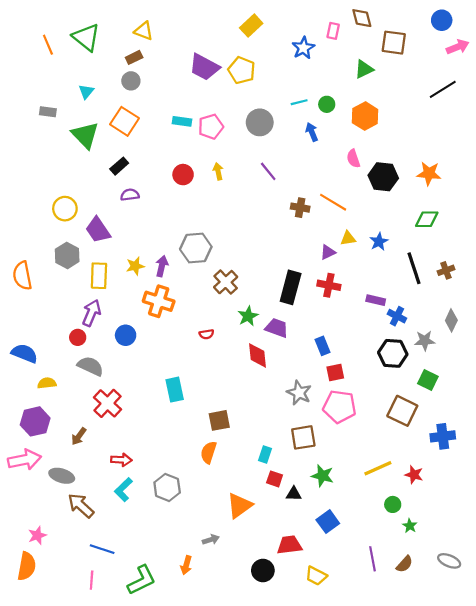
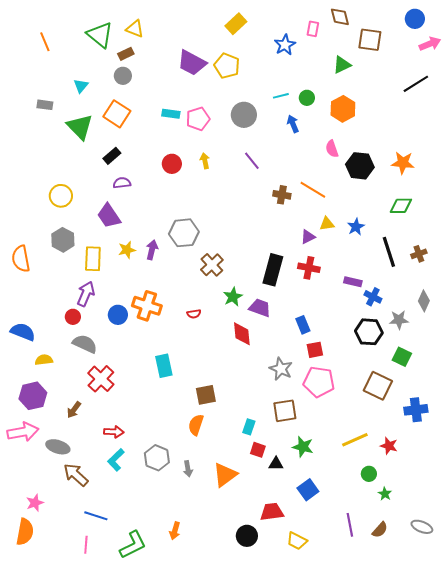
green triangle: (86, 37) -> (100, 35), moved
purple trapezoid: (98, 230) -> (109, 216), moved
orange cross: (159, 301) -> (147, 306), moved
gray arrow: (211, 540) -> (188, 469), moved, turned 98

